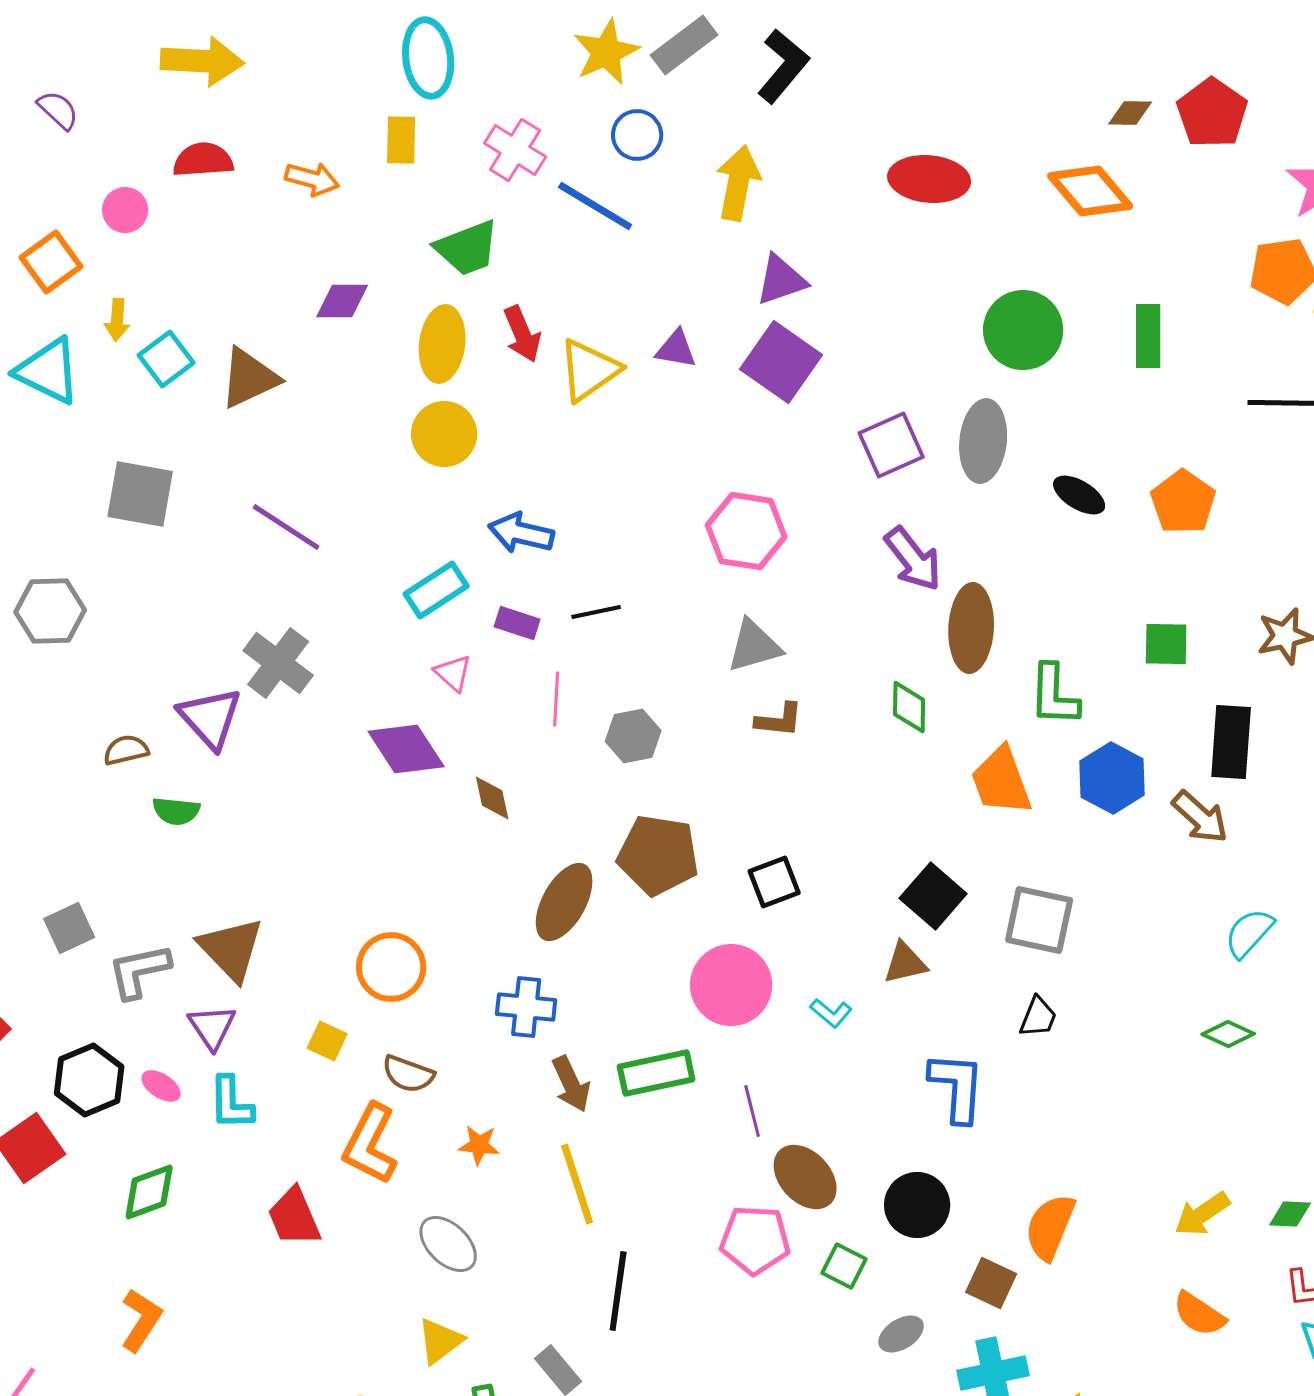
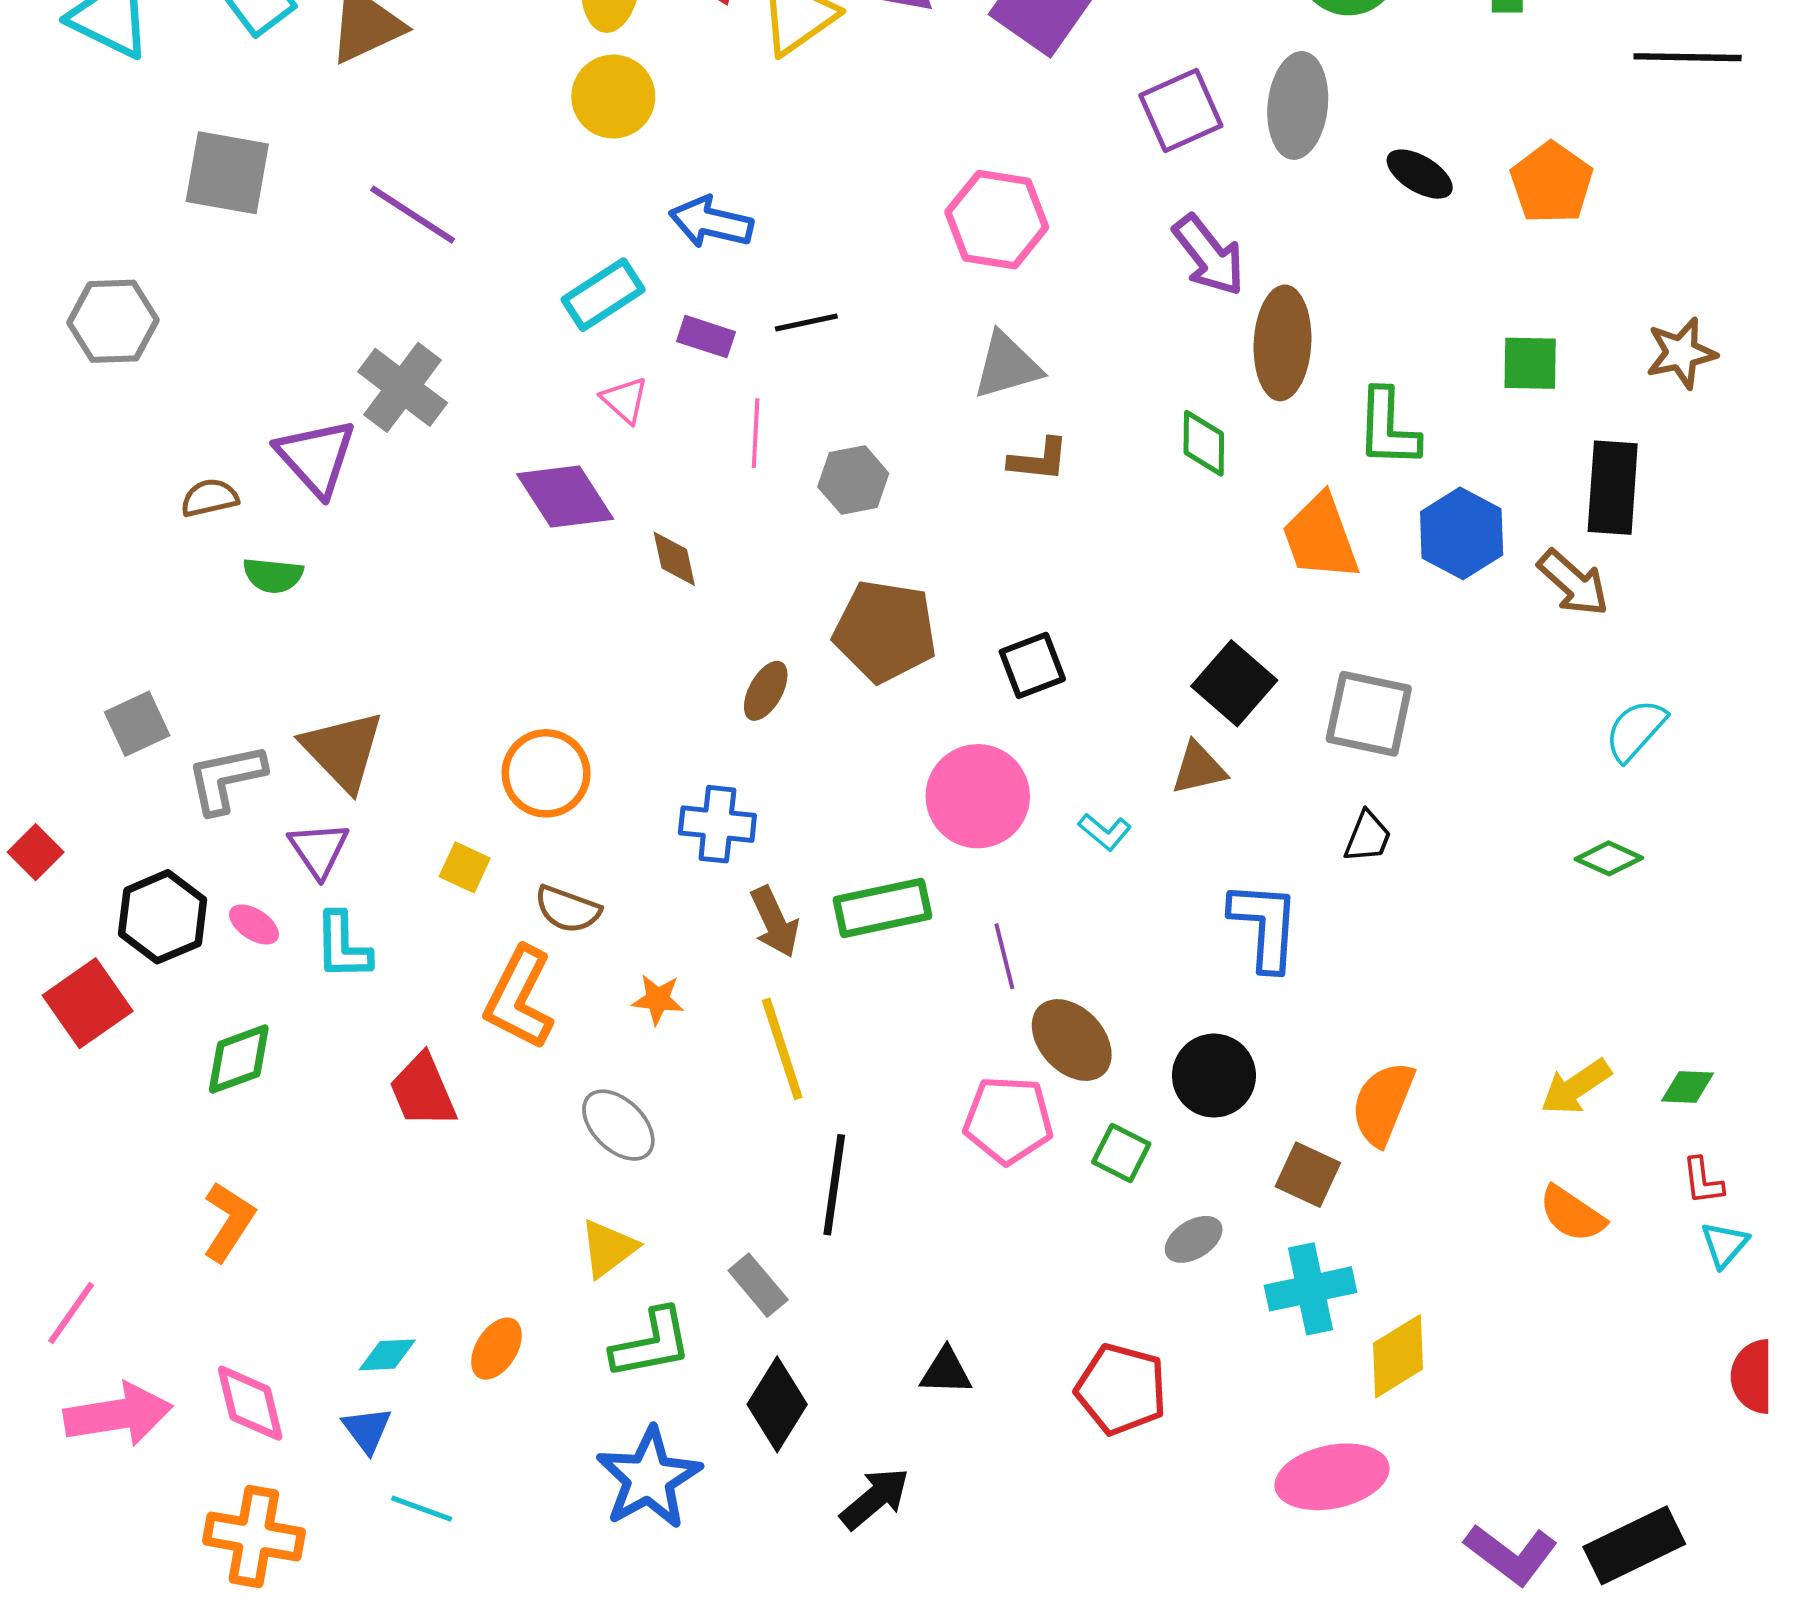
brown ellipse: (564, 902) -> (766, 691), size x0.6

